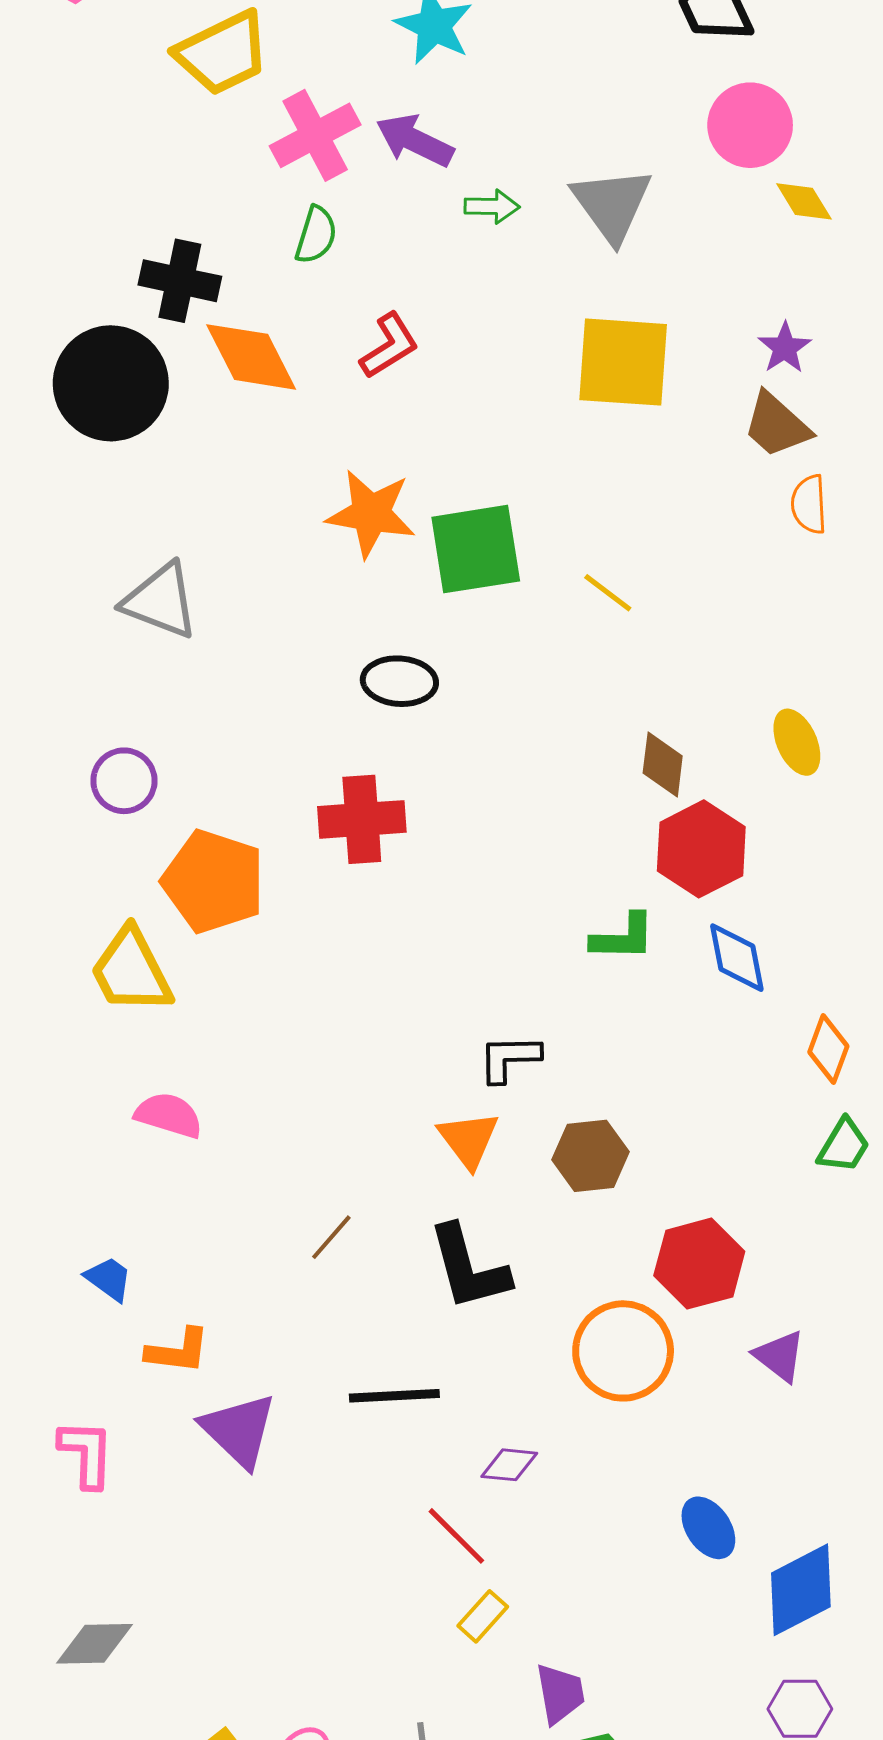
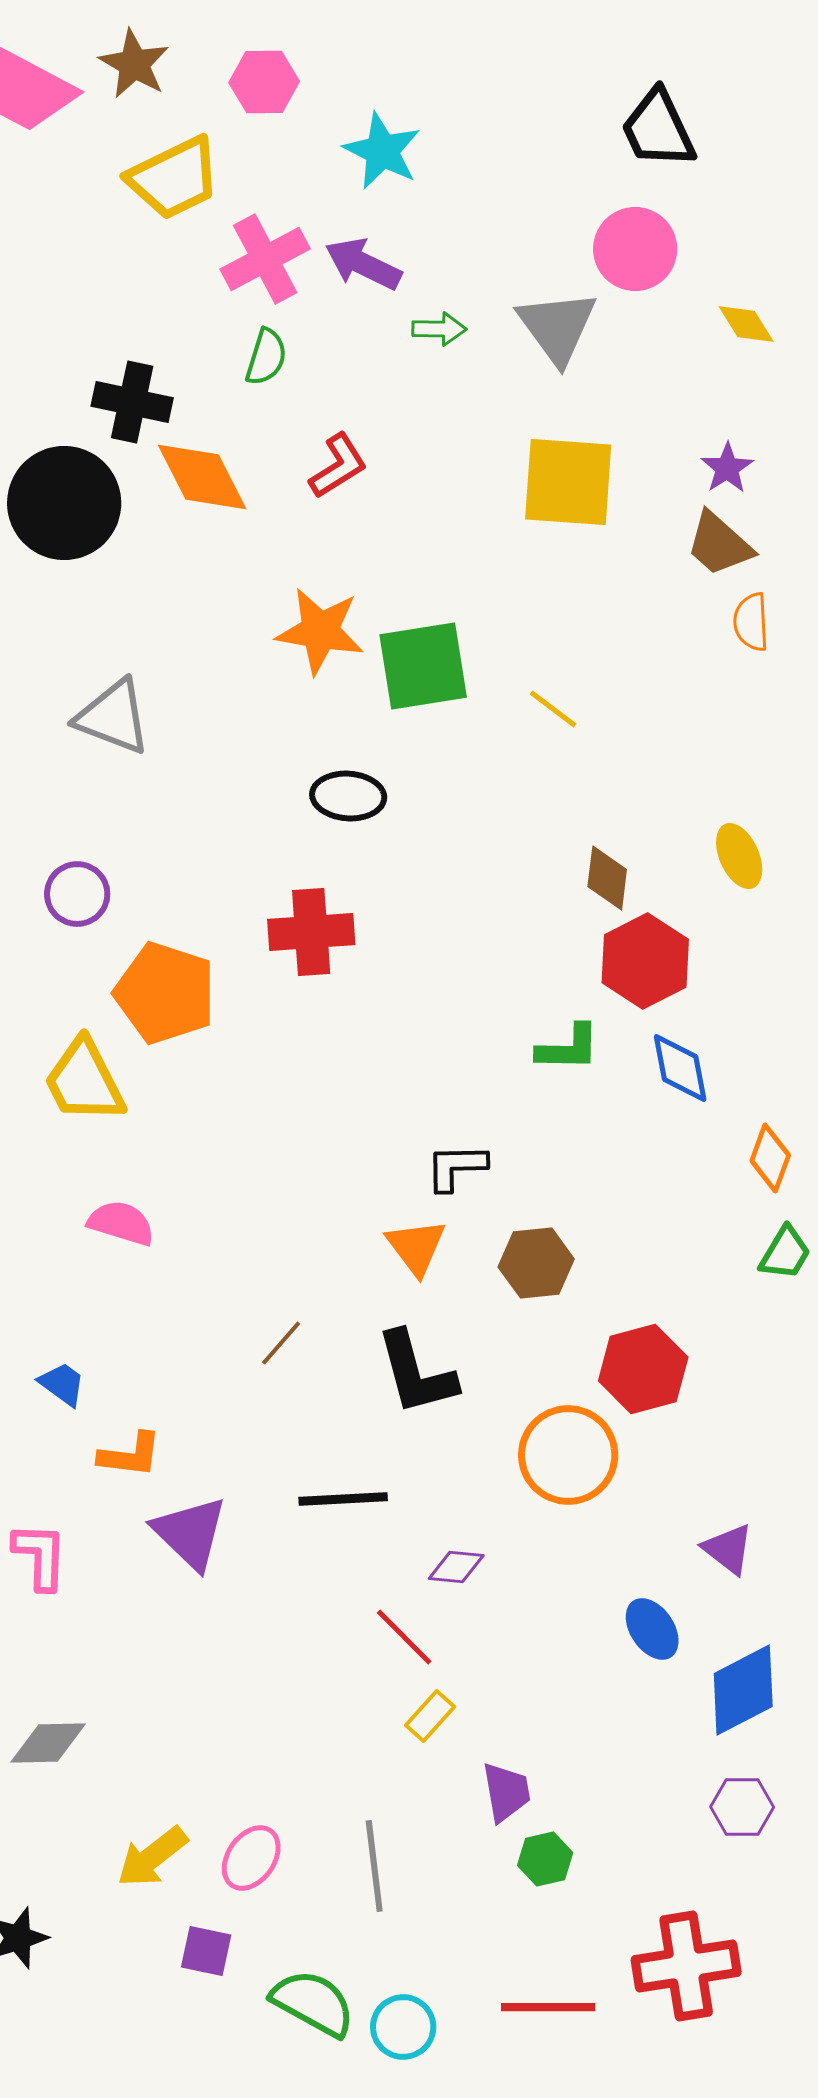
pink circle: (750, 125) -> (635, 249), moved
purple triangle: (780, 1356) -> (728, 1549), moved

